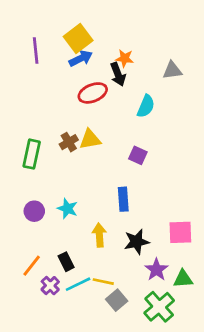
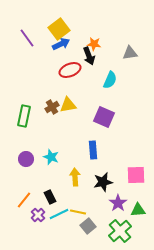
purple line: (36, 50) -> (27, 38), turned -30
purple square: (138, 155) -> (104, 117), size x1.5

